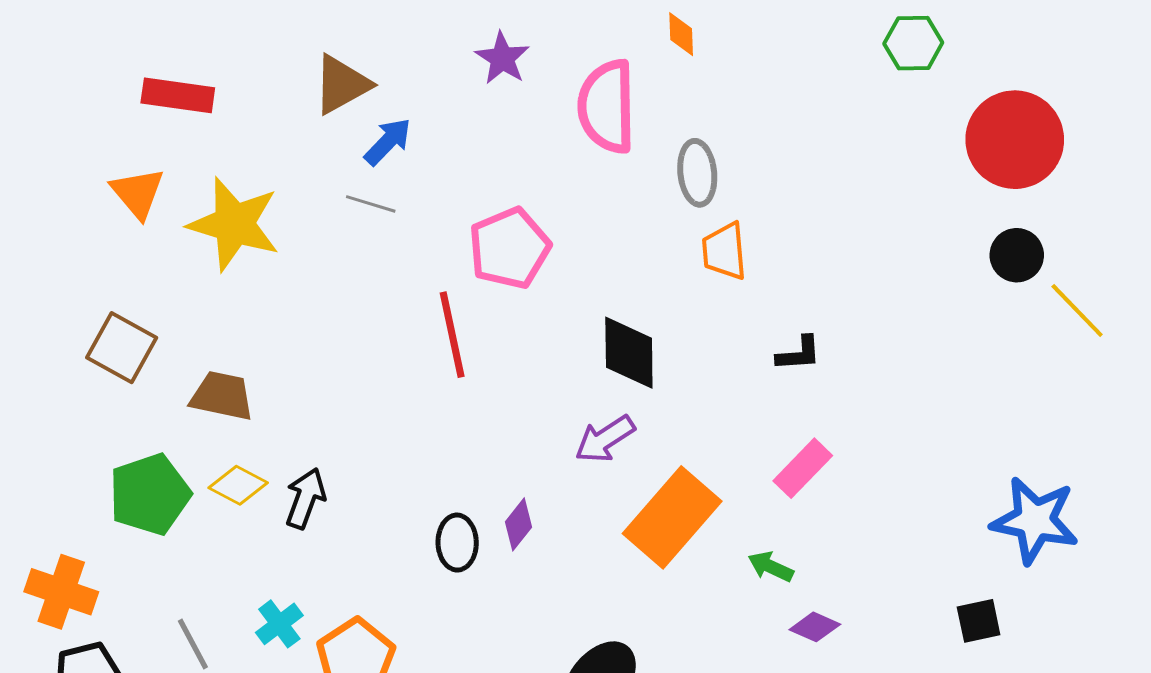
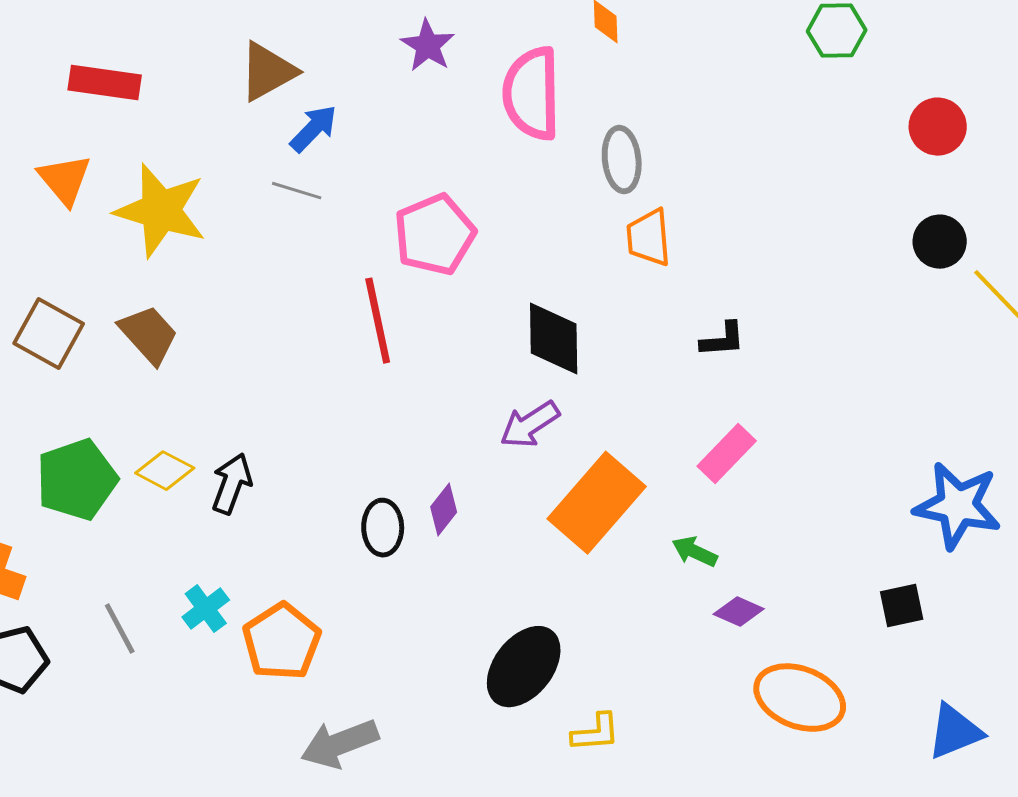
red circle: (1015, 140) -> (938, 127), size x0.6
brown trapezoid: (222, 396) -> (149, 335), moved, turned 36

